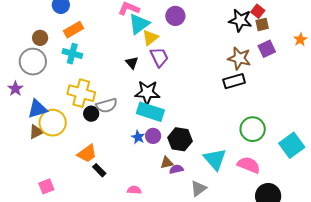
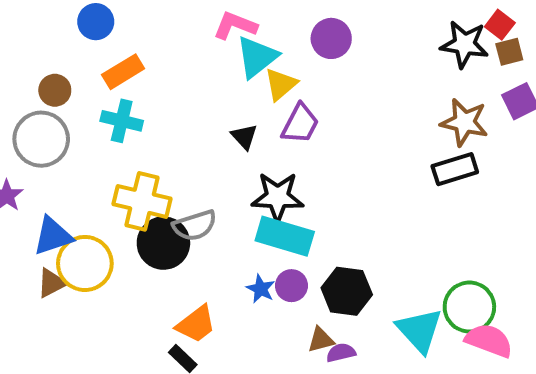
purple trapezoid: (159, 57) -> (300, 124), turned 55
black circle: (91, 114) -> (163, 243), size x1.6
green circle: (253, 129) -> (469, 307), moved
orange trapezoid: (87, 153) -> (196, 324), moved

